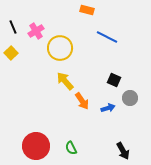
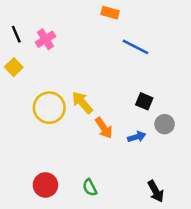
yellow circle: (60, 48) -> (49, 108), moved
red circle: (36, 146) -> (45, 185), size x0.7

